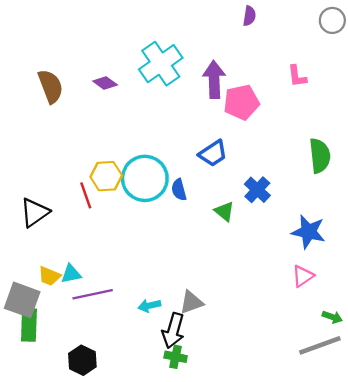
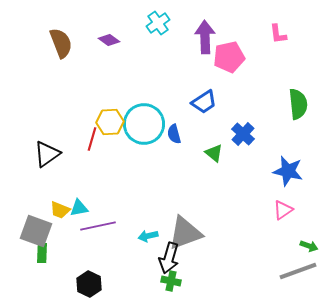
cyan cross: (161, 64) -> (158, 23), size x0.6
red line: (86, 195) -> (92, 139), turned 35
gray triangle: (191, 302) -> (185, 233), size x1.6
green rectangle: (29, 325) -> (42, 253), size x0.7

